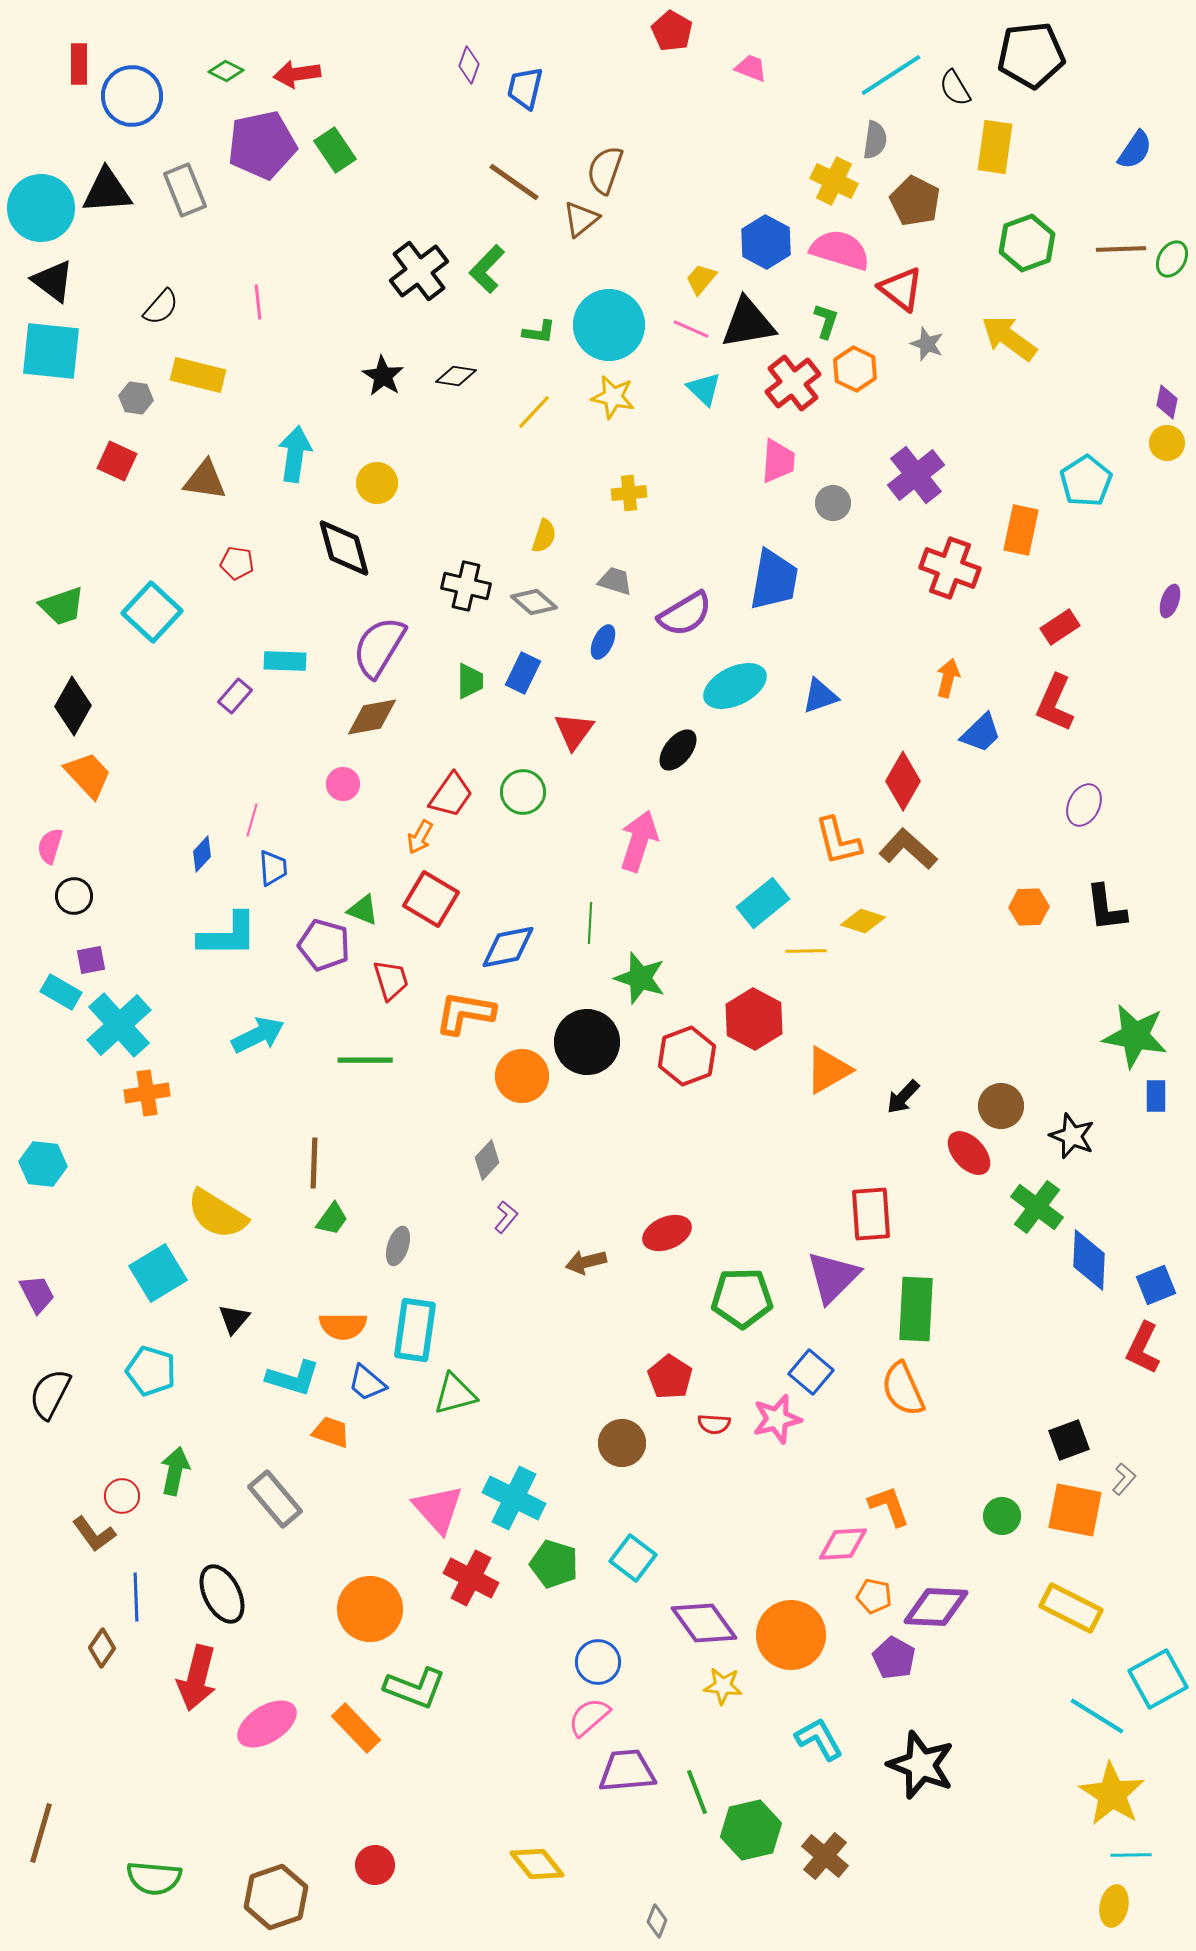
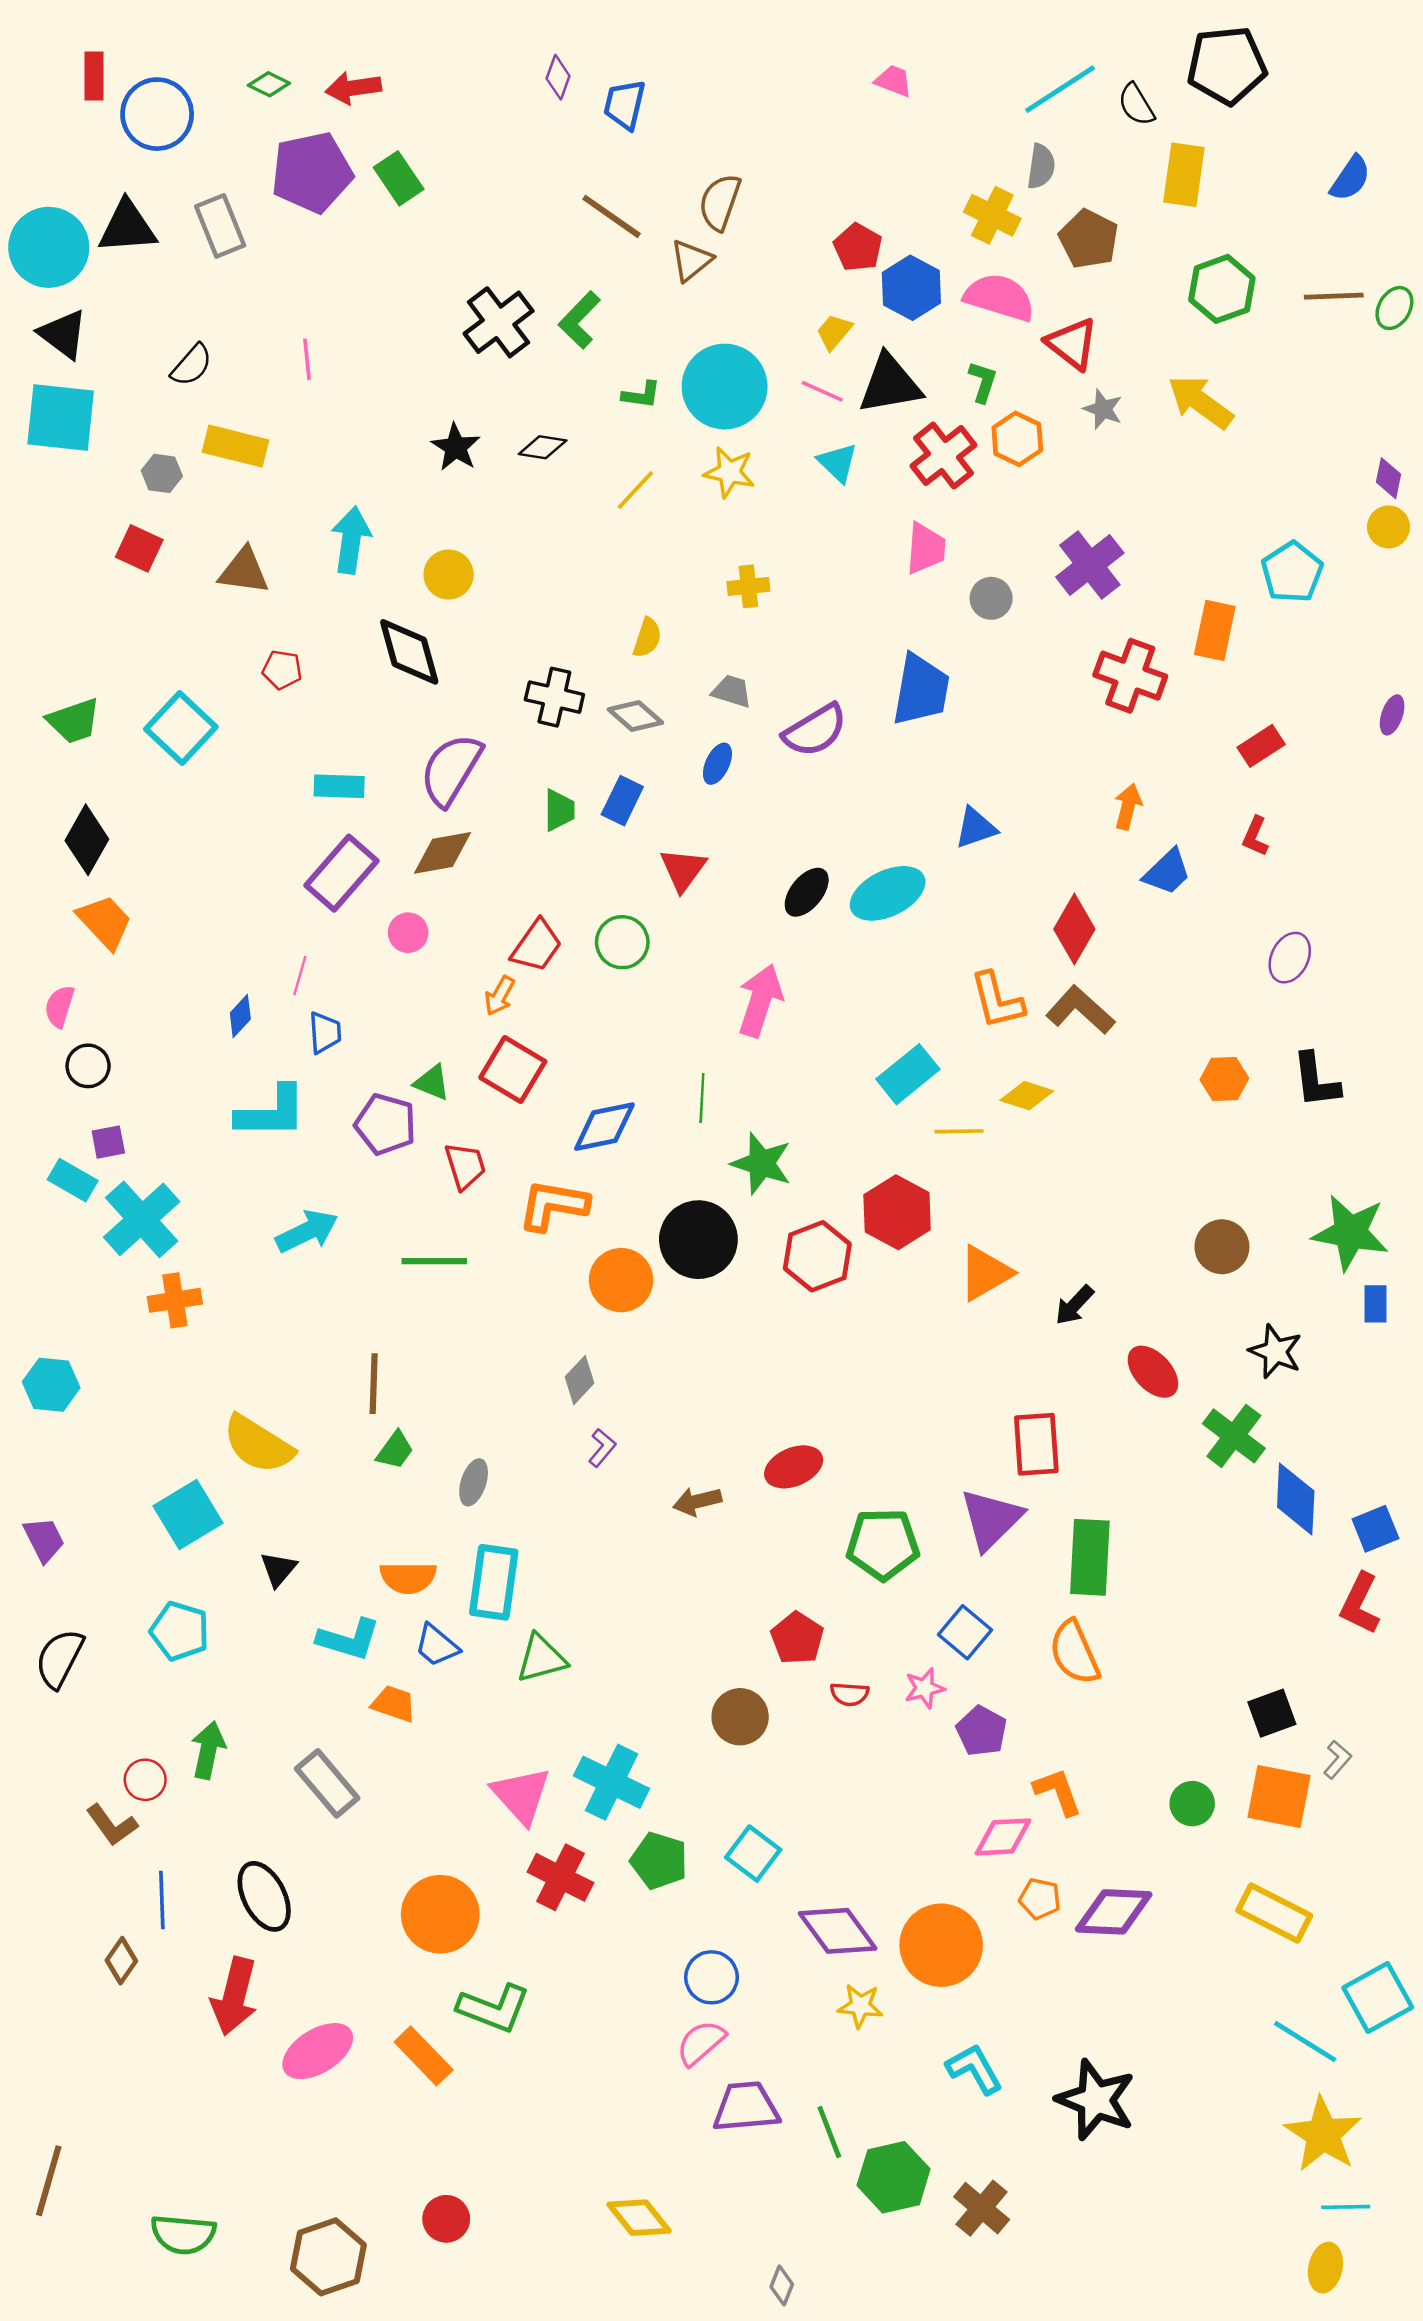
red pentagon: (672, 31) -> (858, 247), moved
cyan ellipse: (735, 686) -> (888, 893), moved
purple rectangle: (235, 696) -> (341, 873), moved, size x1.8
red L-shape: (1055, 703) -> (1255, 836), size x0.6
brown circle: (1001, 1106) -> (1222, 1247), moved
pink star: (777, 1419) -> (924, 1688), size x0.7
purple pentagon: (894, 1658) -> (982, 1731), moved

